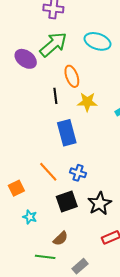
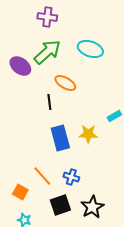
orange ellipse: (72, 76) -> (65, 83), turned -40
yellow star: (87, 102) -> (88, 134), moved
orange square: (16, 188) -> (20, 192), moved, turned -35

